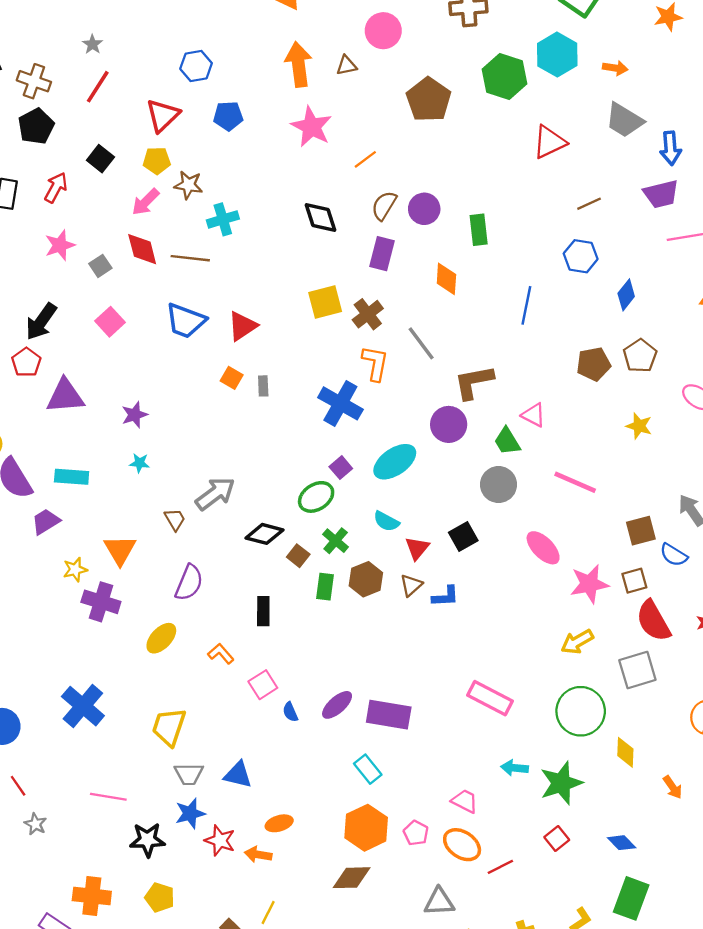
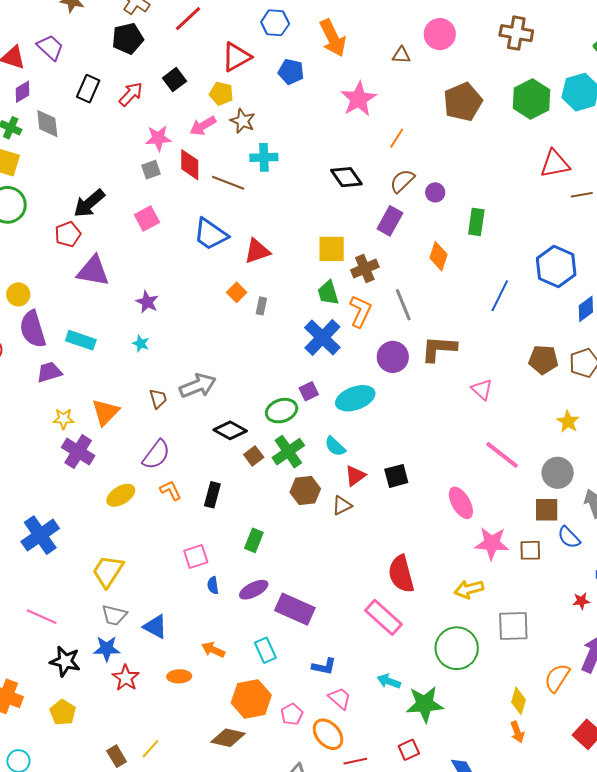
orange arrow: (299, 64) -> (333, 38), moved, turned 147
orange line: (365, 159) -> (397, 138), turned -35
brown line: (589, 204) -> (582, 195), moved
purple circle: (424, 209) -> (435, 192), size x0.7
black diamond: (321, 217) -> (346, 177), turned -32
pink star: (60, 245) -> (158, 138), moved
blue hexagon: (581, 256) -> (556, 267), size x1.4
purple star: (135, 415) -> (147, 302), turned 30
purple circle: (449, 424) -> (393, 357), moved
green trapezoid: (507, 441) -> (328, 293), moved
gray circle: (499, 485) -> (558, 473), moved
green cross: (336, 541) -> (288, 452), size x1.4
green rectangle: (325, 587) -> (254, 540), moved
blue L-shape: (445, 596) -> (324, 666), moved
red semicircle: (653, 621) -> (401, 574), moved
orange L-shape: (221, 654) -> (171, 490), moved
yellow diamond: (625, 752) -> (518, 701), moved
orange arrow: (258, 854) -> (213, 650), moved

